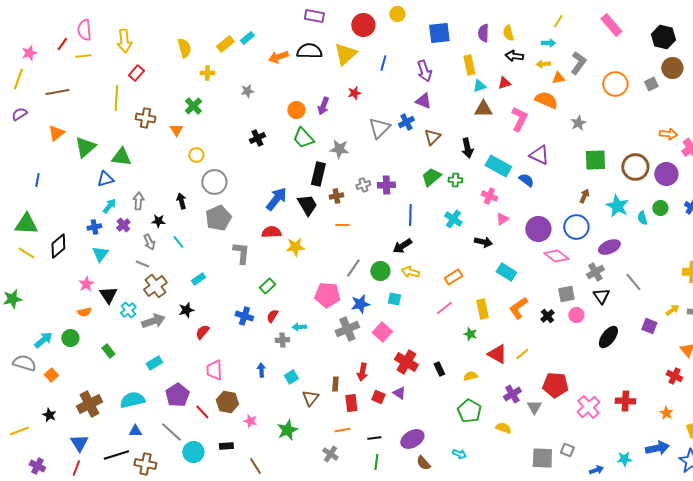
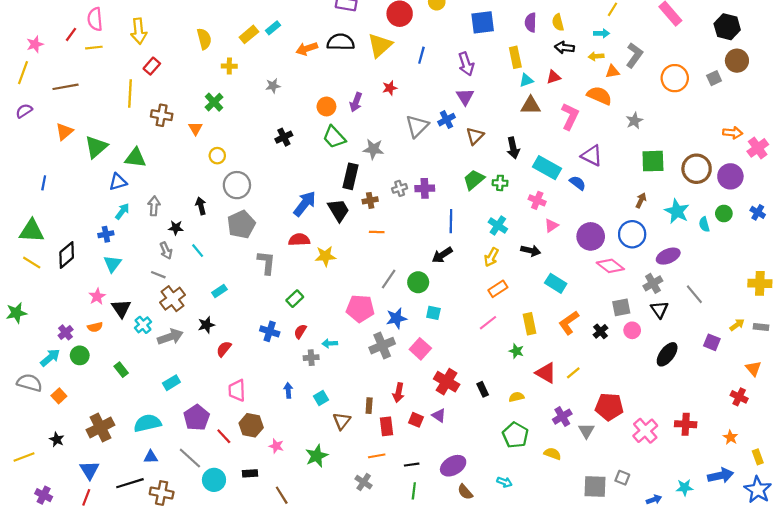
purple triangle: (423, 101) -> (465, 97), turned 36
purple cross: (123, 225) -> (66, 332), moved
yellow arrow: (410, 272) -> (491, 257), moved, turned -78

